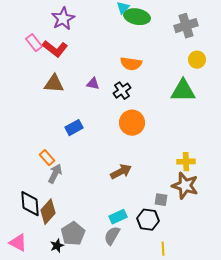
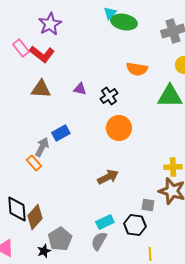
orange semicircle: (131, 64) -> (137, 69), moved
gray arrow: (55, 174) -> (42, 147), moved

